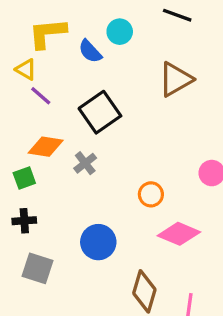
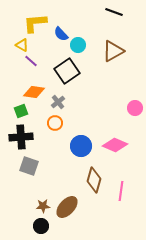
cyan circle: (120, 32) -> (78, 45), moved
orange circle: (151, 194) -> (55, 123), moved
black cross: (24, 221) -> (21, 137), size x1.6
blue circle: (98, 242) -> (81, 146), moved

